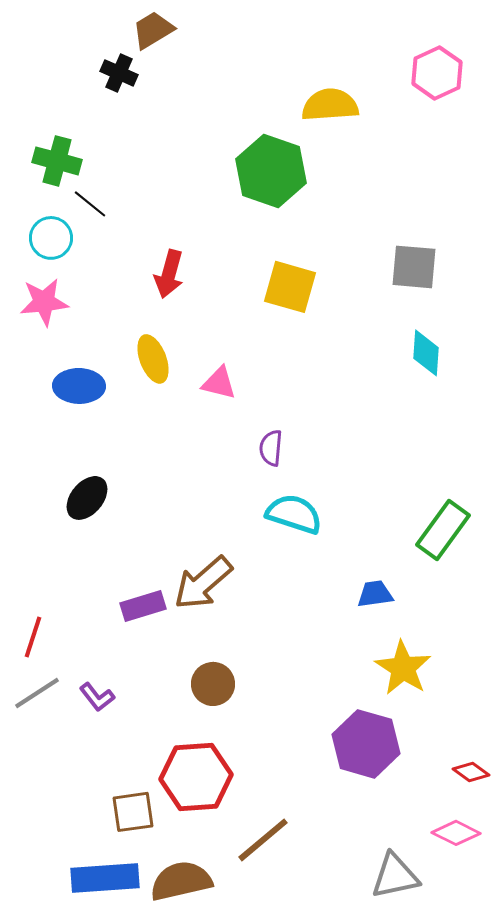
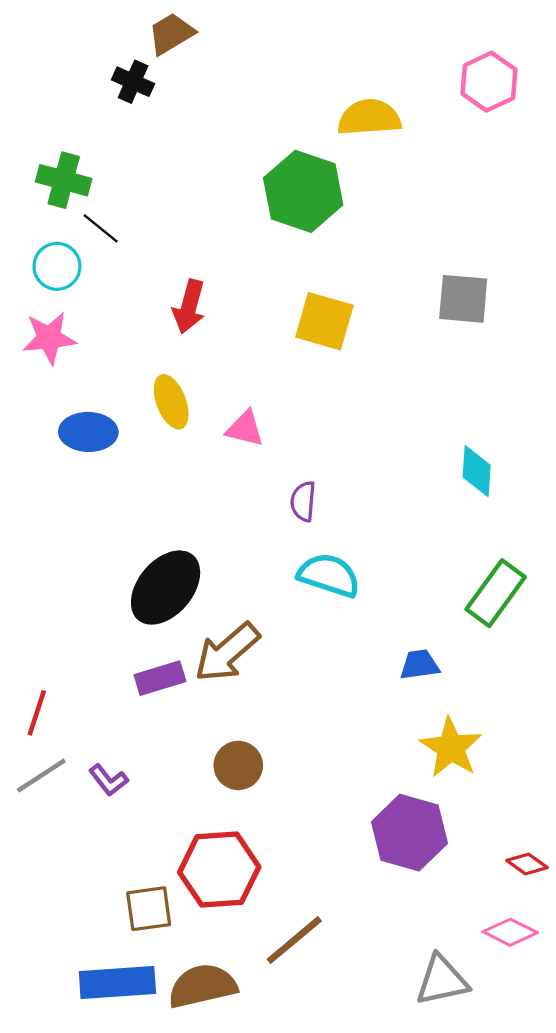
cyan diamond: (426, 353) -> (477, 471), moved
black ellipse: (87, 498) -> (166, 588), moved, size x1.5

